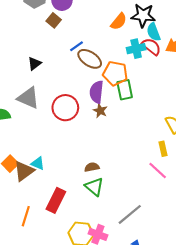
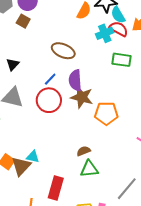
blue line: (77, 46) -> (50, 79), moved
orange pentagon: (115, 73) -> (106, 113), moved
green rectangle: (125, 90) -> (122, 60), moved, turned -60
brown star: (100, 111) -> (82, 97), size x1.6
green triangle: (94, 187) -> (89, 169), turned -36

